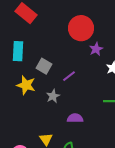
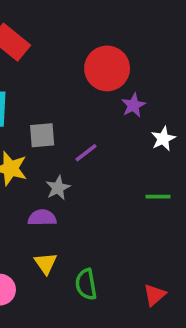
gray square: (44, 66) -> (42, 135), turned -35
purple semicircle: (75, 118) -> (42, 218), moved

